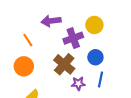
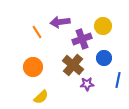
orange line: (28, 40) -> (37, 32), moved
blue line: (100, 79) -> (118, 80), moved

